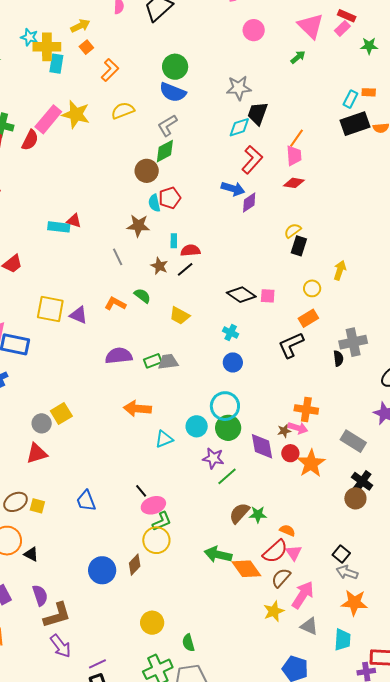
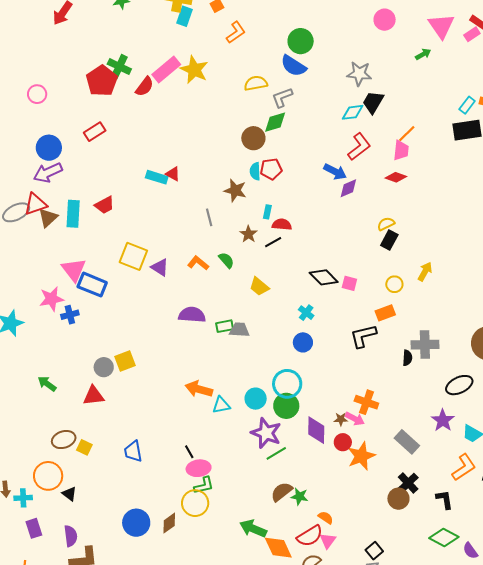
yellow semicircle: (123, 111) -> (256, 83), moved
orange arrow: (137, 409) -> (199, 389), moved
purple star: (213, 458) -> (266, 433), size x1.4

